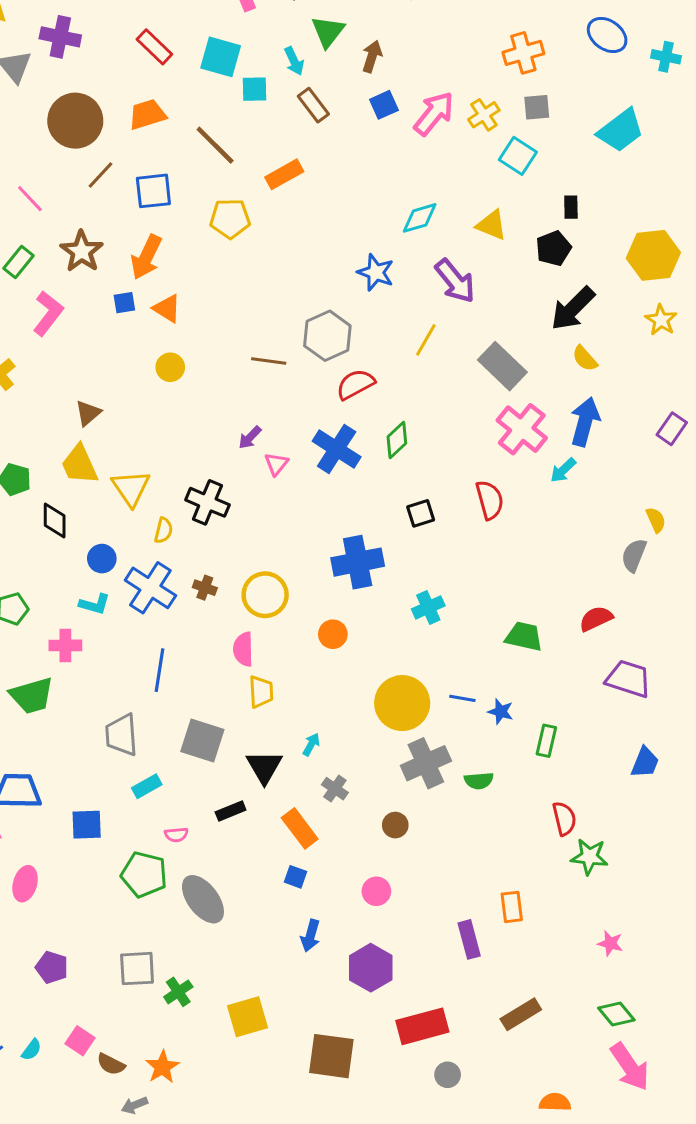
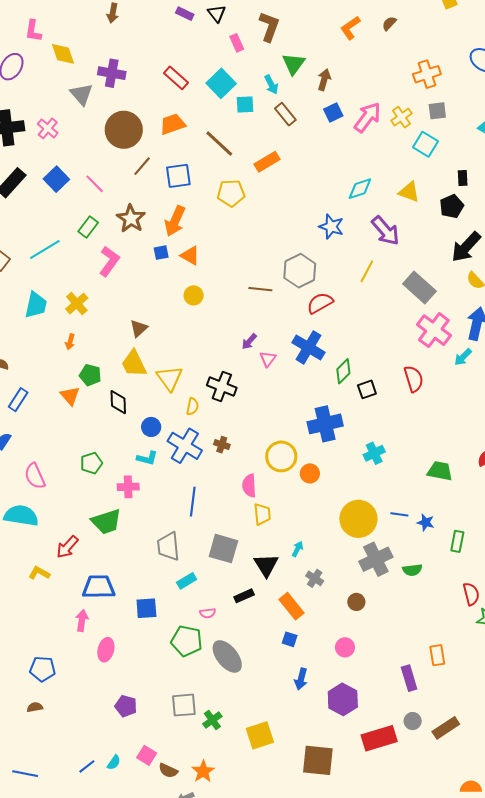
cyan square: (221, 57) -> (221, 83), turned 32
green diamond: (397, 440) -> (343, 371), moved
yellow circle: (265, 595) -> (281, 456), moved
gray circle: (448, 1075) -> (413, 721), moved

